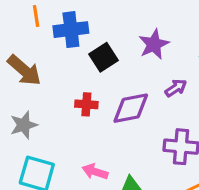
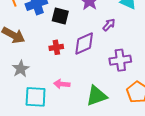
black square: (103, 57) -> (60, 16), turned -30
pink arrow: (95, 172) -> (62, 84), moved

